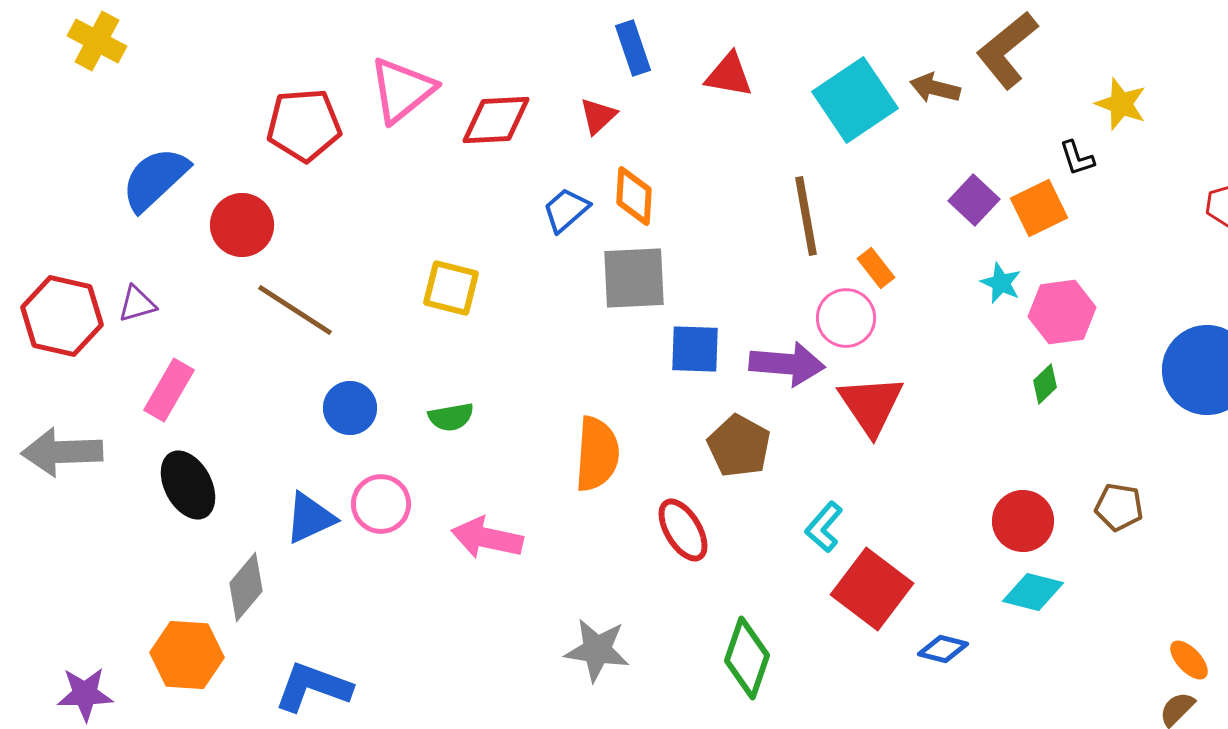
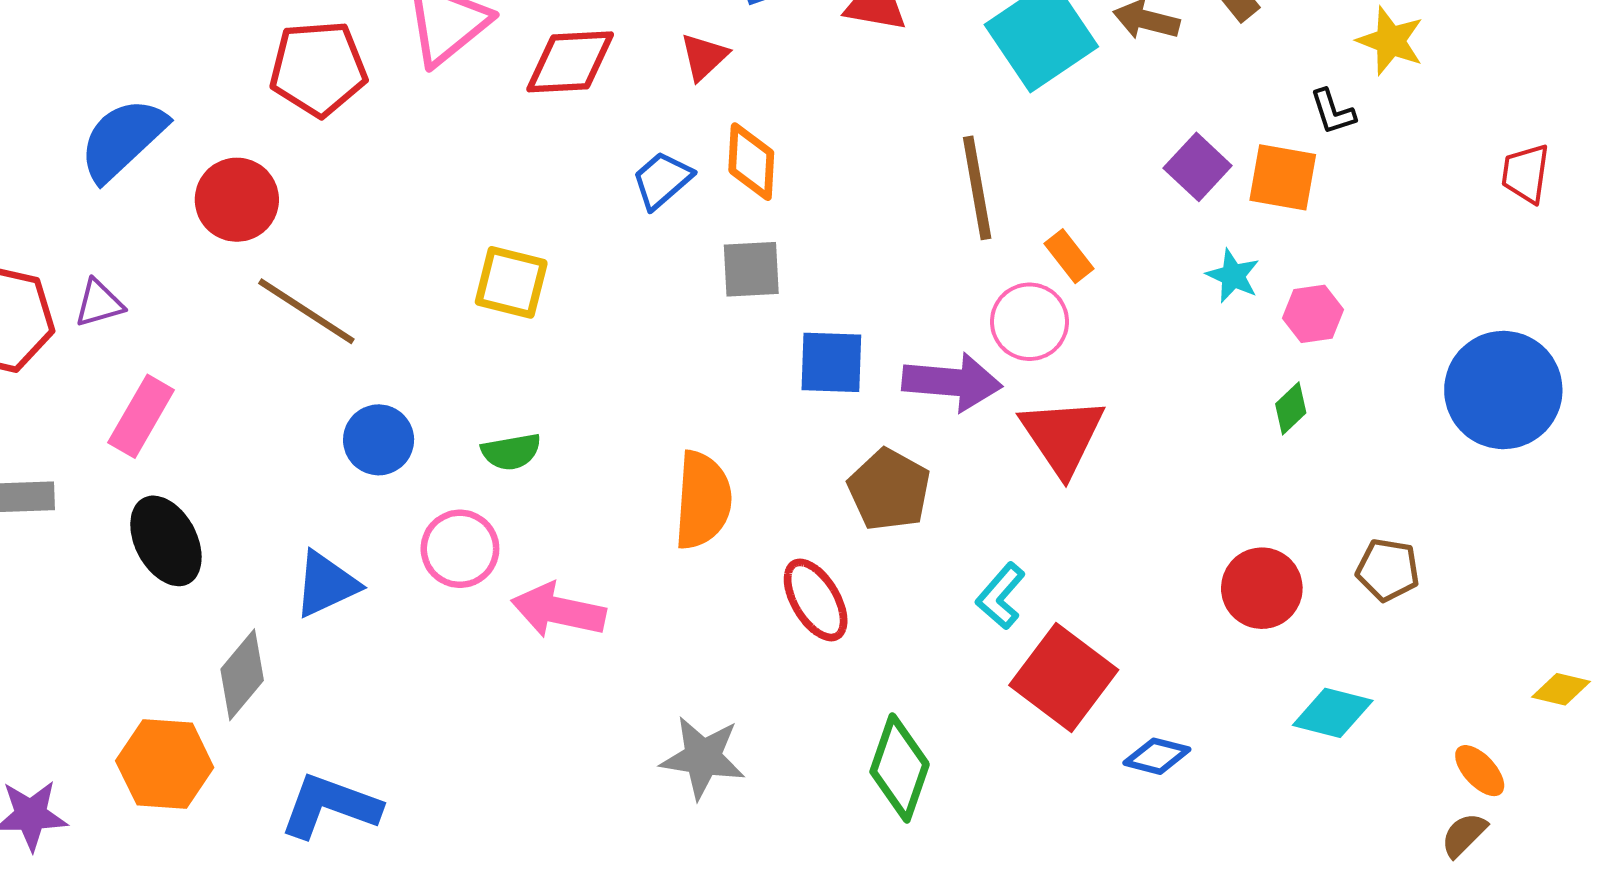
orange square: (1039, 208) -> (1283, 177), turned 36
gray square: (634, 278) -> (751, 269), size x0.7
pink hexagon: (1062, 312) -> (1313, 314), size x0.7
pink circle: (381, 504) -> (460, 549), moved
cyan diamond: (1033, 592) -> (1333, 713), moved

